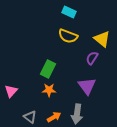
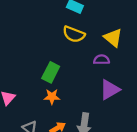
purple semicircle: (92, 58) -> (102, 60), turned 56
purple triangle: (87, 86) -> (110, 90), moved, turned 36

